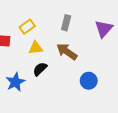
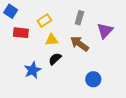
purple triangle: (104, 29) -> (105, 31), moved
blue circle: (89, 81) -> (93, 79), moved

